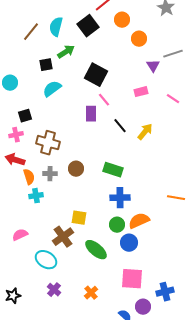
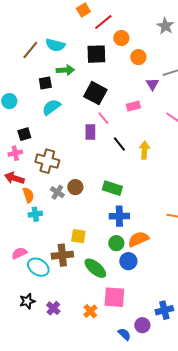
black square: (88, 26) -> (96, 54), moved, turned 35
cyan semicircle: (56, 27) -> (55, 45), turned -90
green arrow: (66, 52) -> (65, 70), turned 30
pink rectangle: (141, 92) -> (133, 106), moved
yellow arrow: (145, 132) -> (144, 150), turned -36
gray cross: (50, 174) -> (57, 192), moved, turned 32
brown cross: (63, 237) -> (62, 255), turned 30
cyan ellipse: (46, 260) -> (38, 267), moved
pink square: (132, 279) -> (114, 297), moved
black star: (13, 296) -> (27, 301), moved

